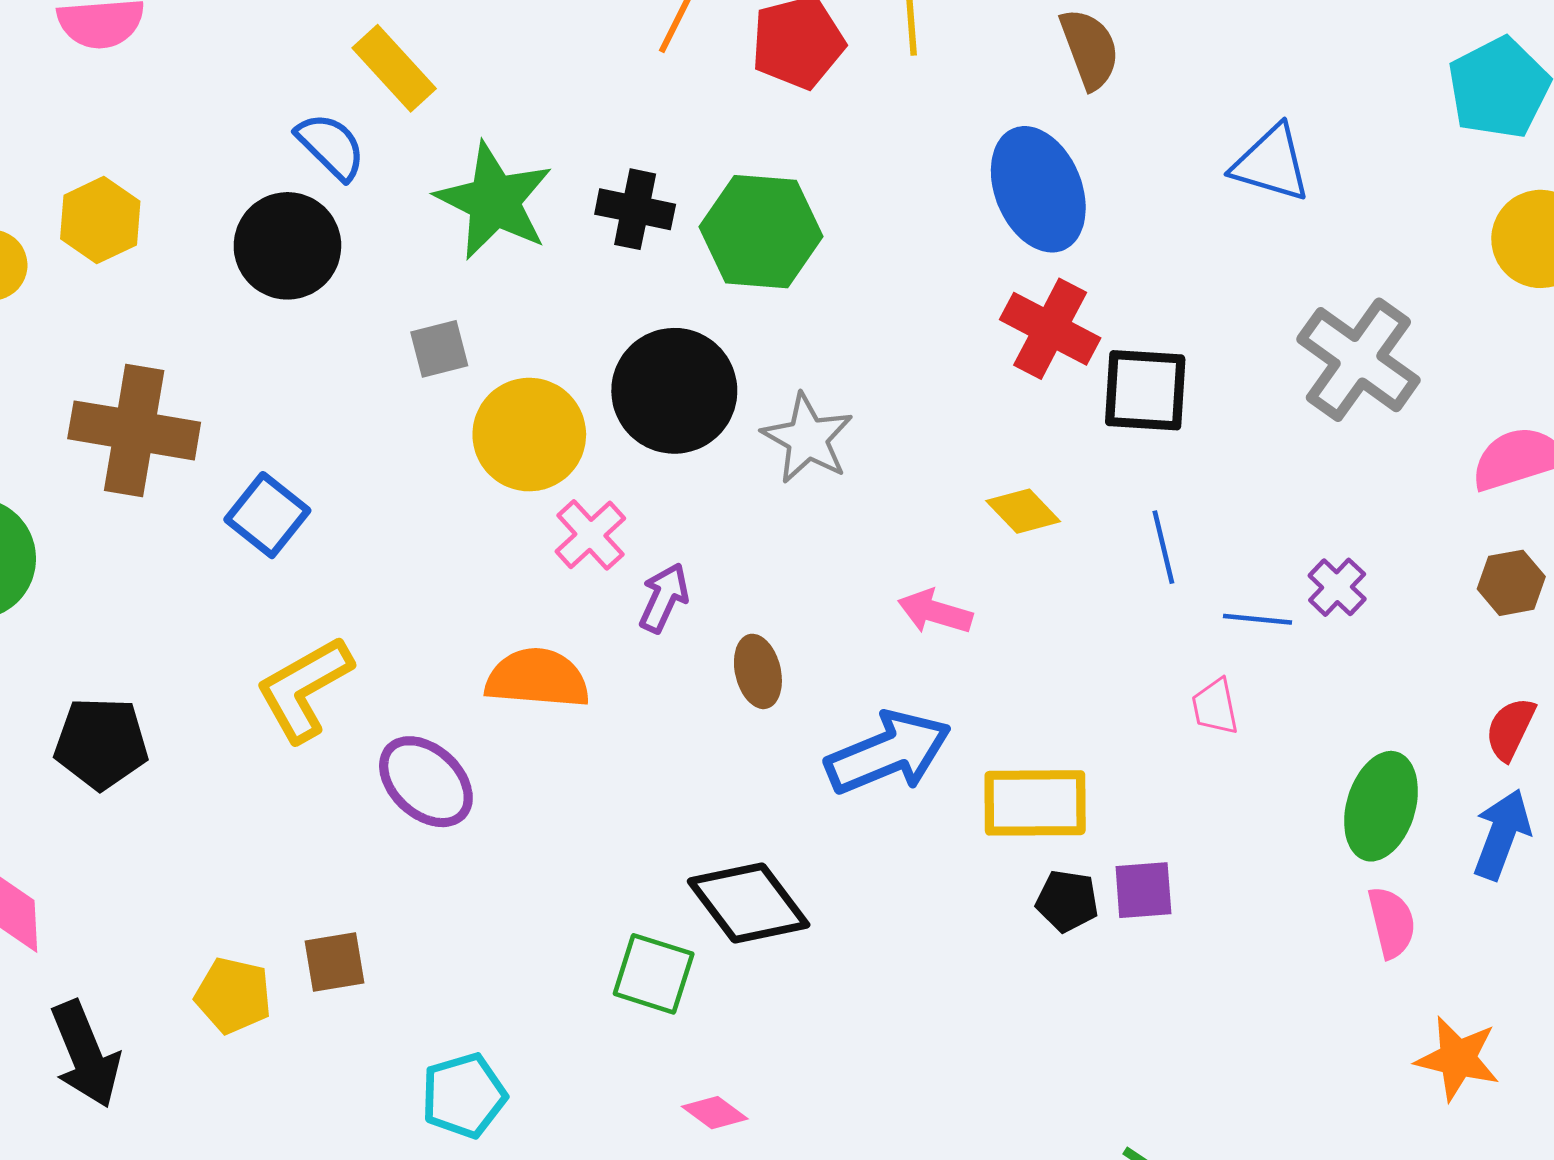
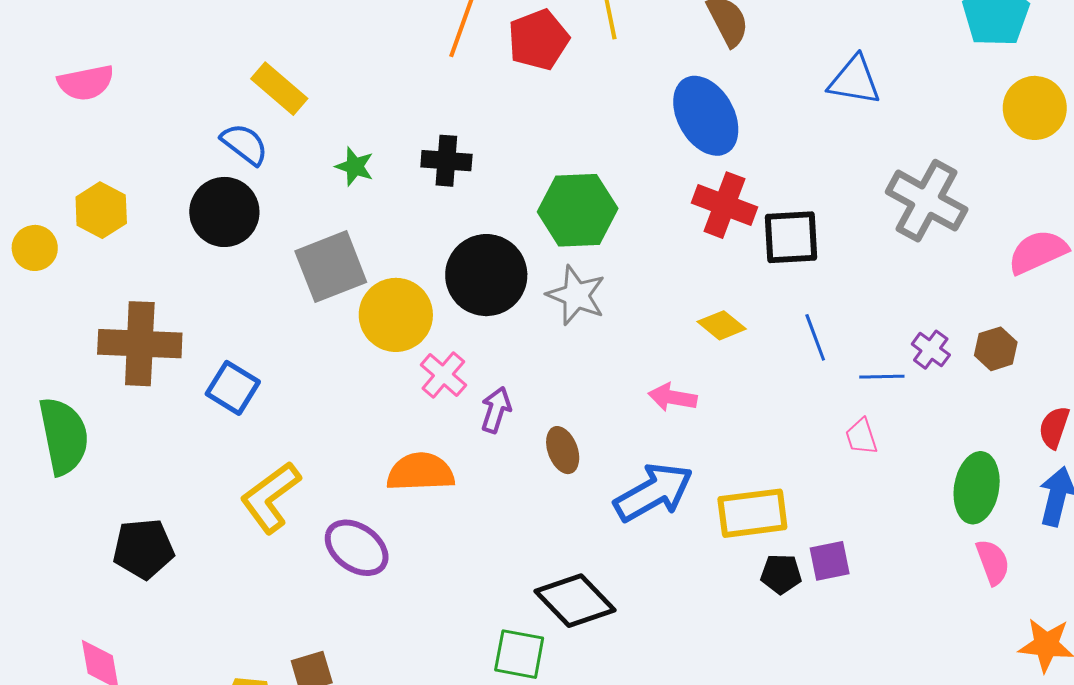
green star: (494, 201) -> (355, 167), size x0.5
green hexagon: (761, 232) -> (578, 210), moved
gray square: (439, 349) -> (331, 267), size x1.8
brown hexagon: (1511, 583) -> (996, 349), moved

